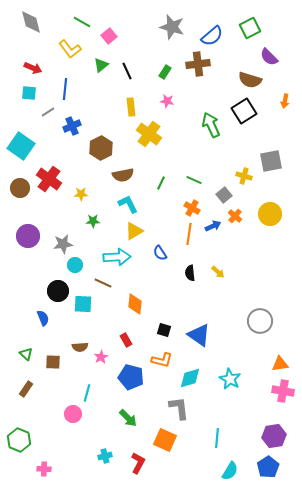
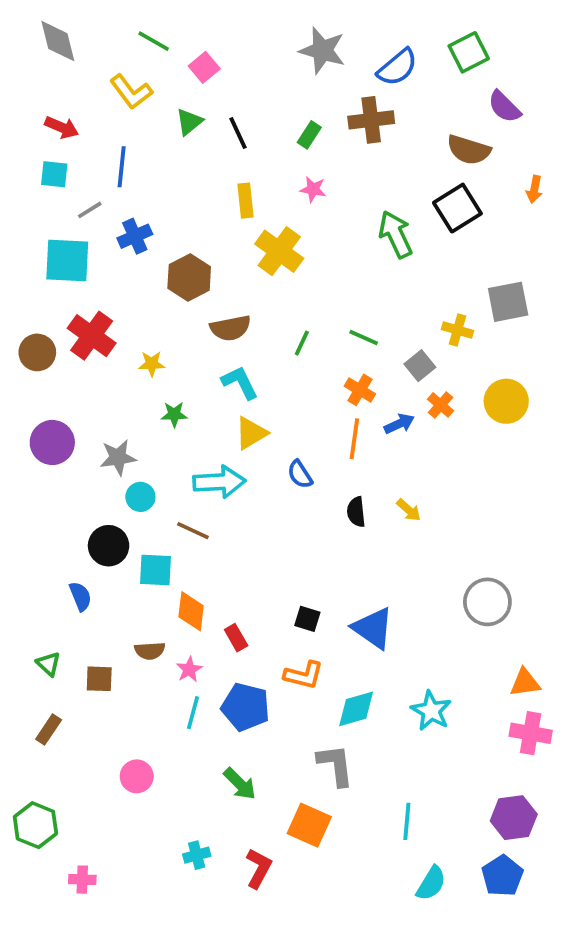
cyan square: (21, 146) -> (67, 261), moved, turned -32
orange diamond: (135, 304) -> (191, 611), moved
cyan line: (87, 393) -> (193, 713), moved

